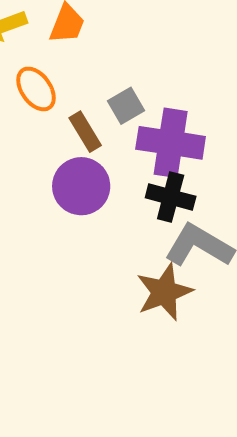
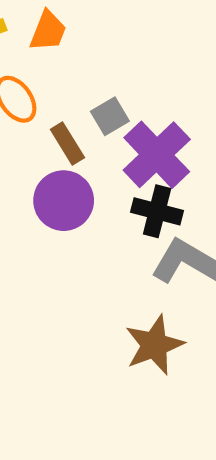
purple cross: (171, 143) -> (157, 155), turned 38
brown star: (164, 292) -> (154, 345), moved

